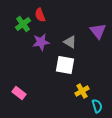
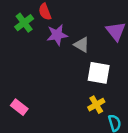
purple star: (41, 42) -> (57, 35), moved
white square: (65, 65) -> (99, 73), moved

